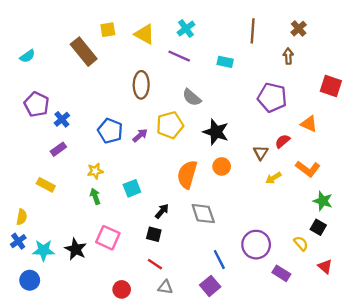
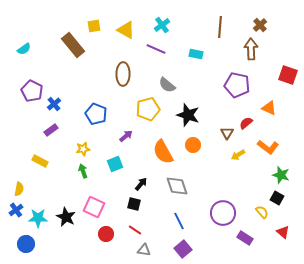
brown arrow: (288, 56) -> (251, 49), size x1.5
purple arrow: (140, 135) -> (126, 136), moved
orange semicircle: (187, 174) -> (163, 152), turned -45
blue line: (219, 260) -> (179, 221), moved
red circle: (122, 289) -> (106, 234), moved

